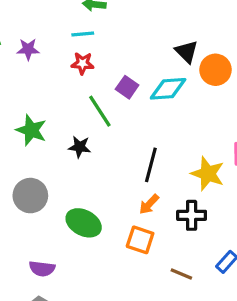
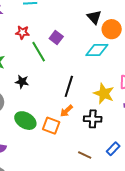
red star: (82, 63) -> (22, 32), moved
cyan diamond: (168, 89) -> (97, 50), moved
black star: (80, 147) -> (22, 82), moved
orange square: (140, 240) -> (51, 126), moved

